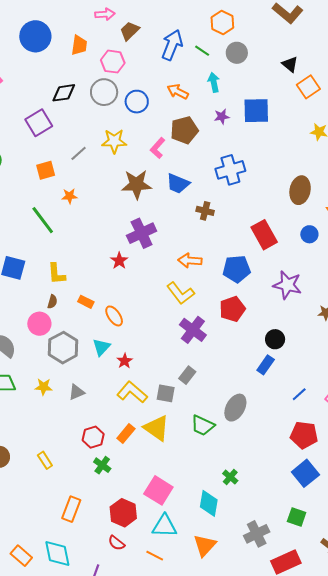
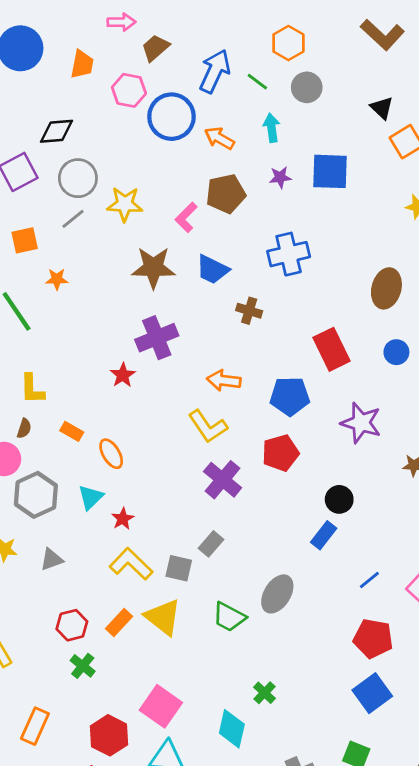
gray circle: (104, 92) -> (78, 178), moved
blue circle: (137, 102) -> (172, 117), moved, size x1.4

